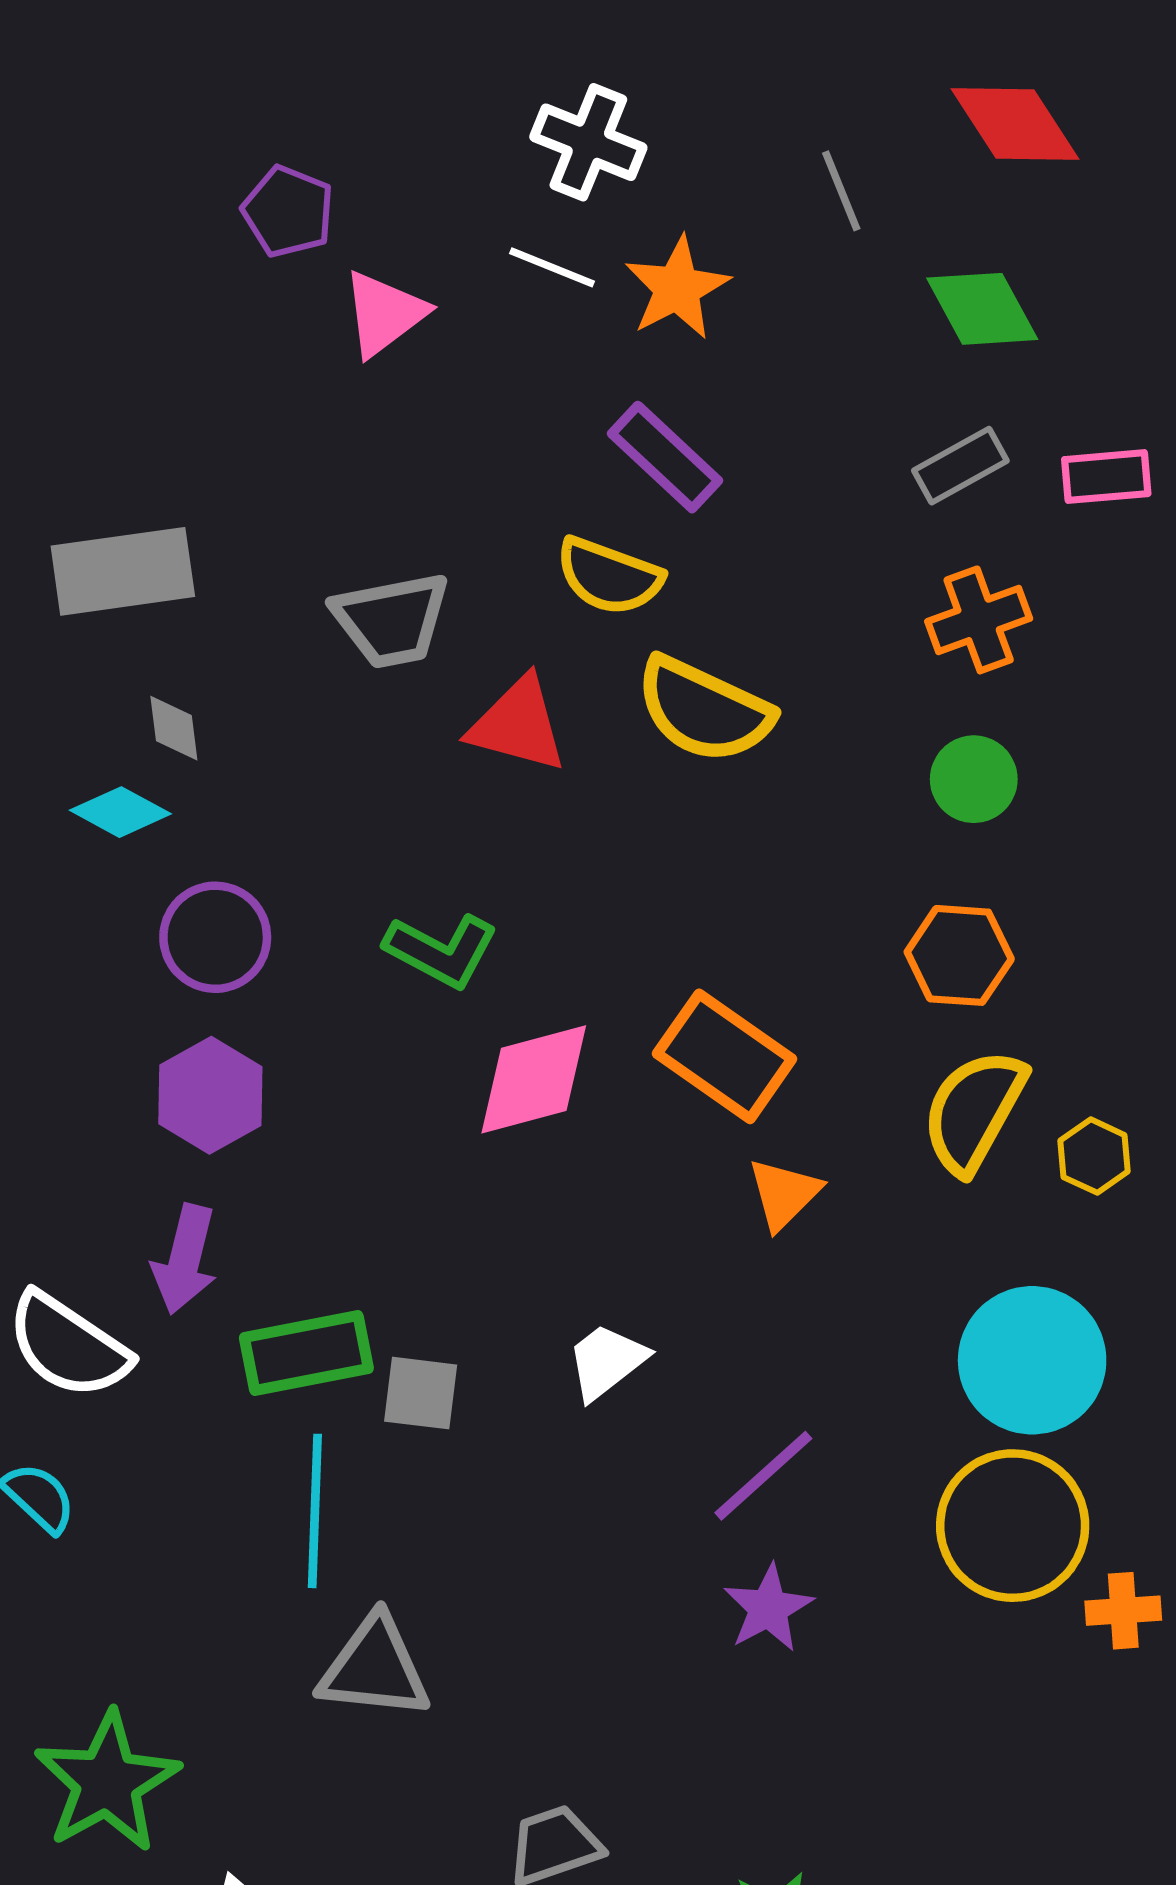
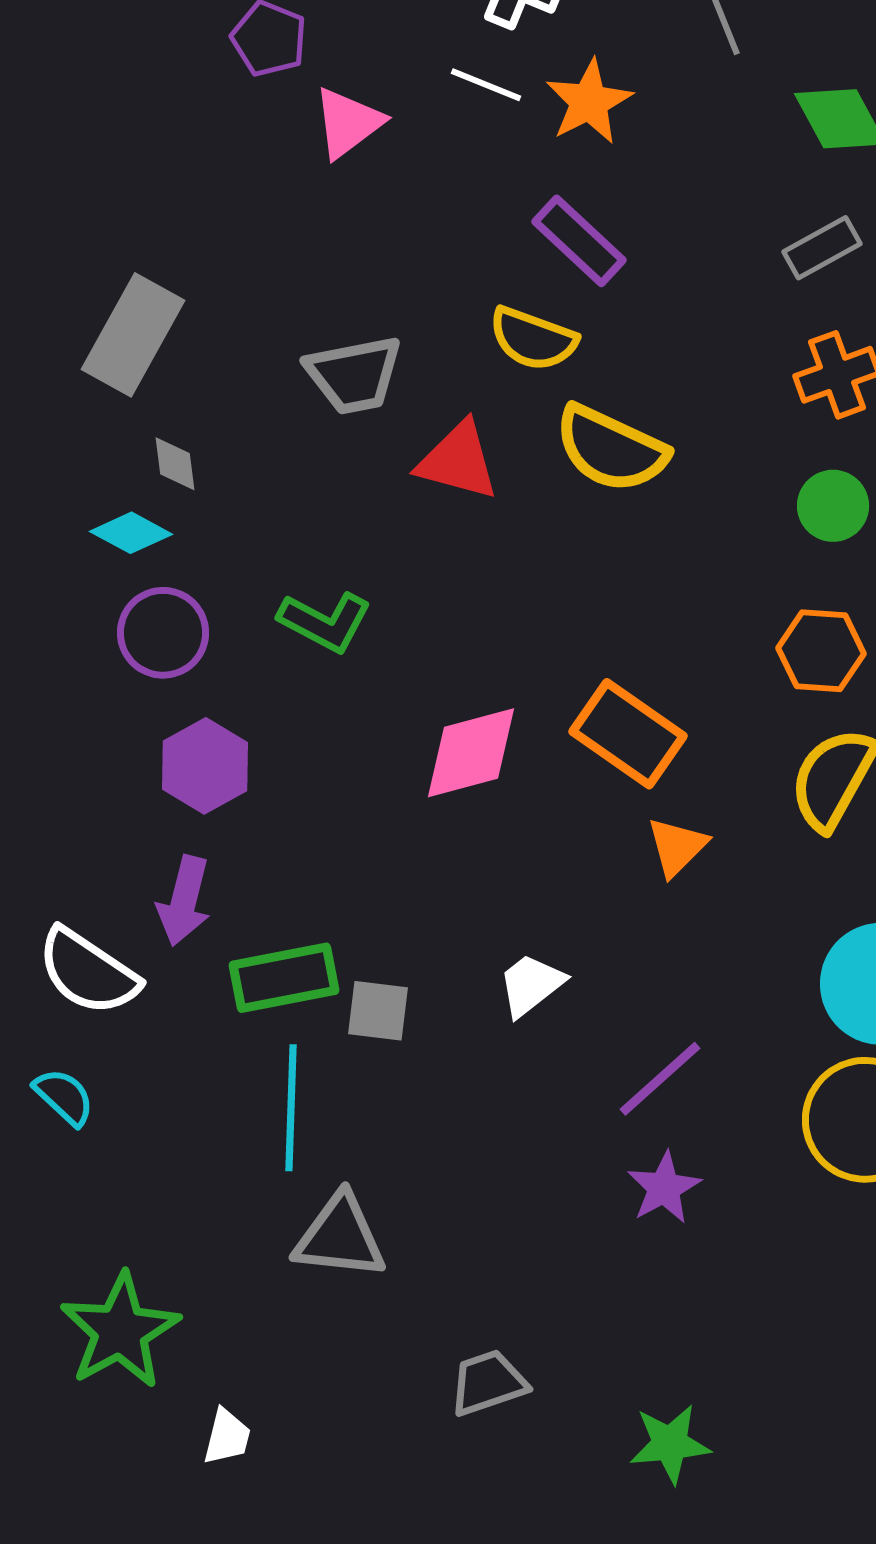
gray rectangle: (123, 571) -> (133, 335), turned -53
purple circle: (215, 937) -> (163, 633), moved
green L-shape: (441, 951) -> (325, 622), moved

